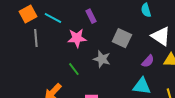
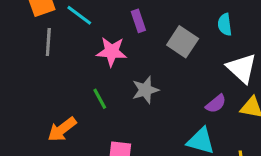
gray square: (122, 38) -> (183, 42), moved
gray star: (102, 59) -> (145, 90), turned 30

